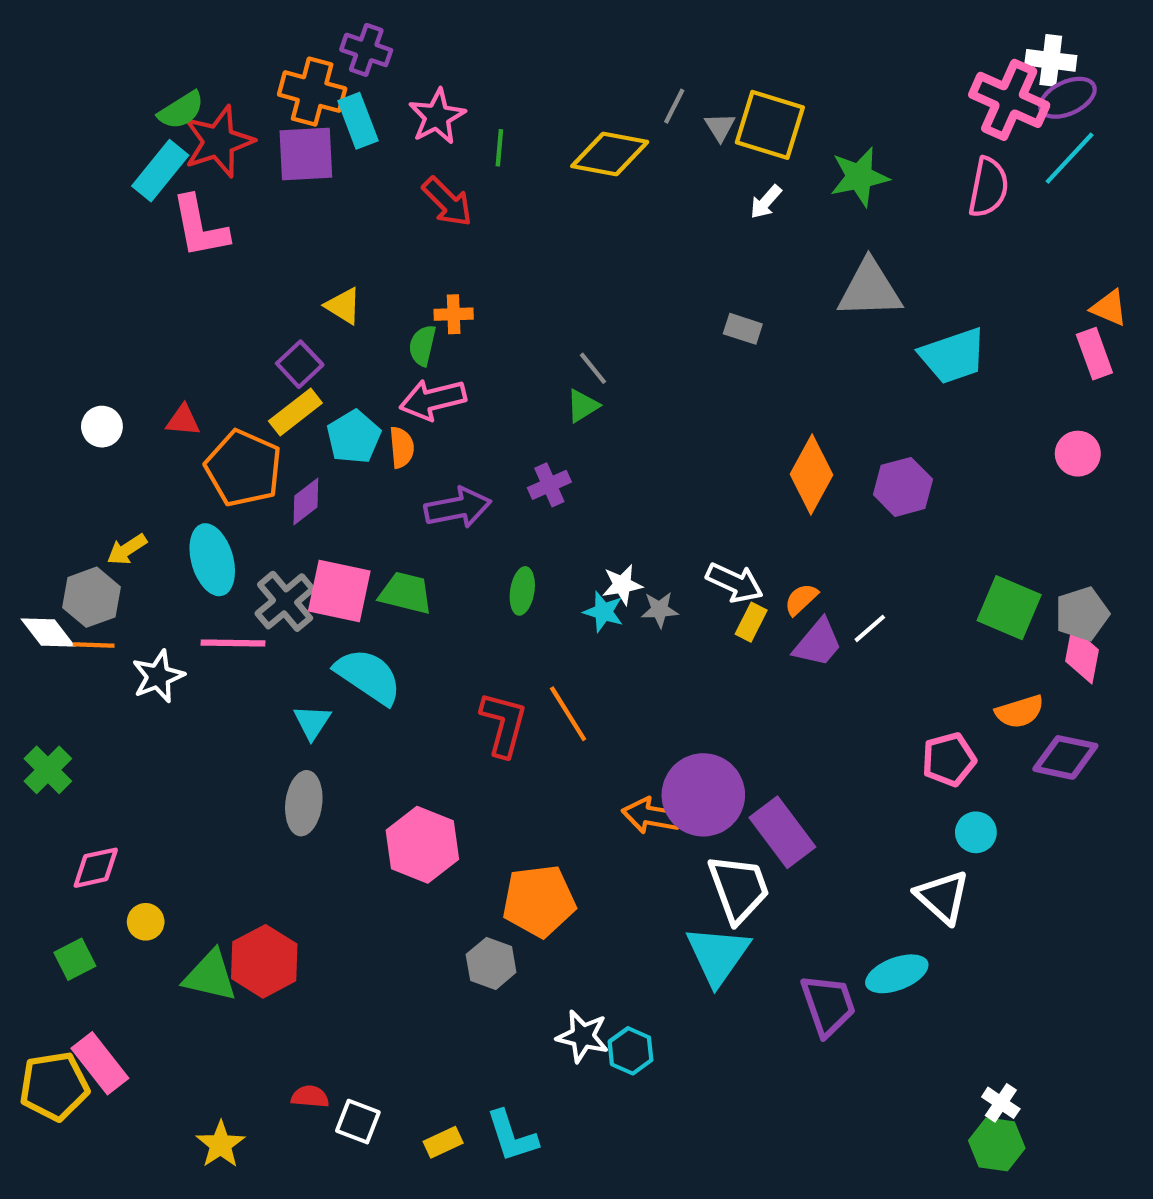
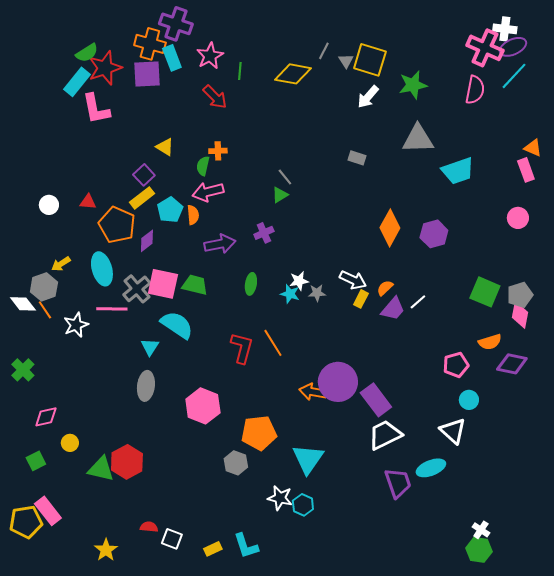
purple cross: (366, 50) -> (176, 24), size x1.4
white arrow: (766, 202) -> (368, 97), size x1.4
orange line: (94, 645) -> (45, 310), turned 54
white trapezoid: (739, 889) -> (385, 435), moved, turned -96
cyan triangle: (718, 955) -> (308, 459), moved

